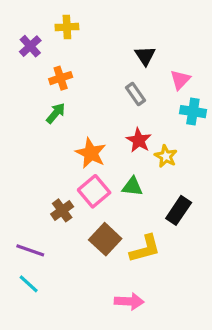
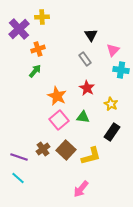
purple cross: (30, 46) -> (19, 29), size x1.5
yellow star: (166, 156) -> (111, 104), moved
brown cross: (62, 210) -> (43, 149), moved
pink arrow: (129, 301) -> (81, 189), turned 126

